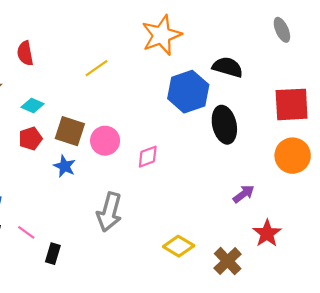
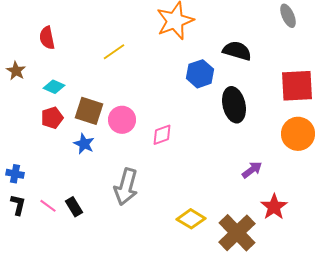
blue hexagon: (188, 92) -> (200, 74), size x0.7
black rectangle: (53, 254) -> (74, 207), moved, turned -48
brown cross: (228, 261) -> (237, 233), size x1.4

